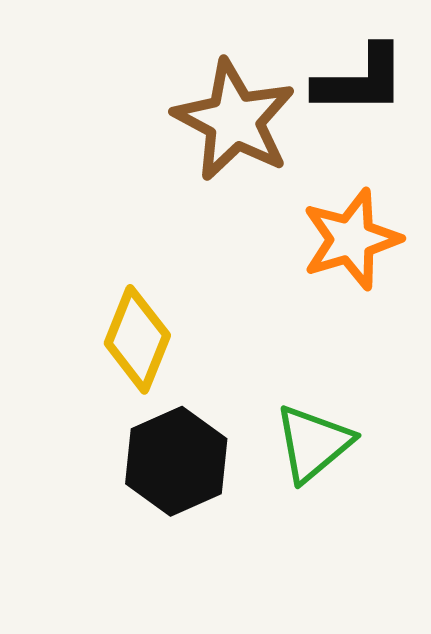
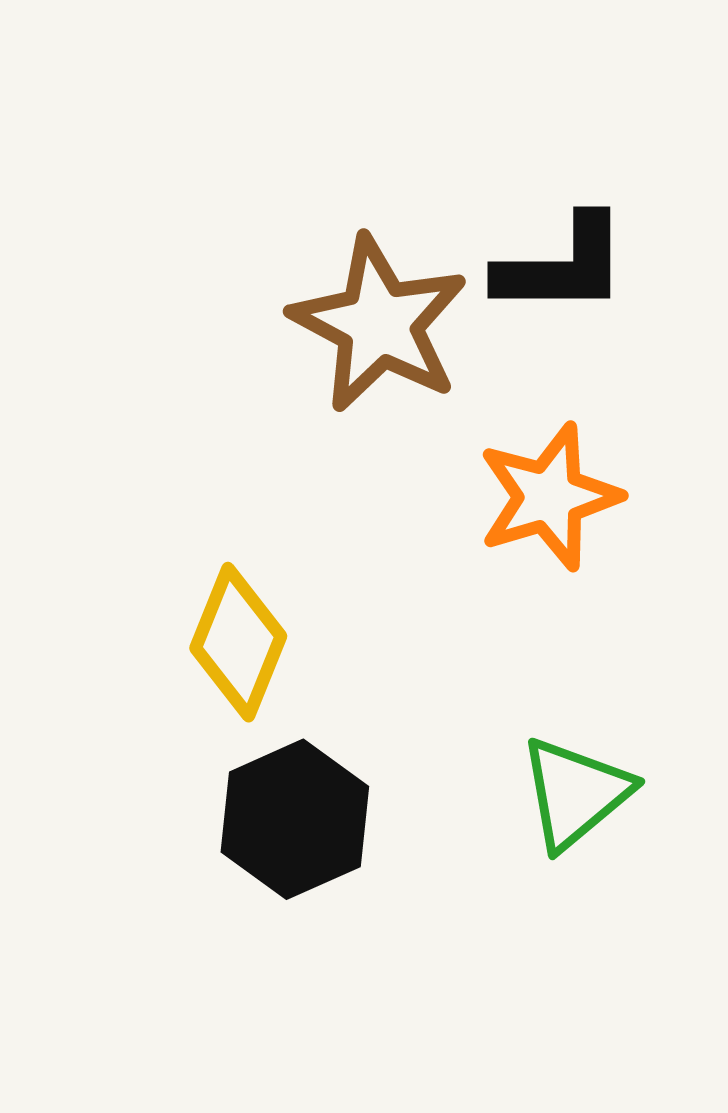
green triangle: (313, 443) -> (575, 793), moved

